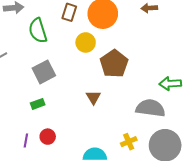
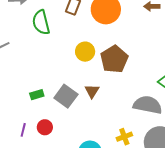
yellow circle: (86, 42) -> (85, 52), moved
gray square: (44, 72) -> (66, 96), moved, turned -30

